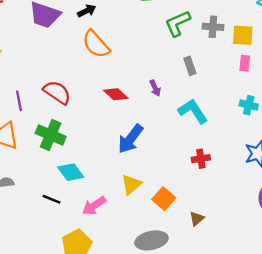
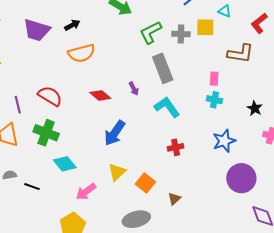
yellow square: (243, 35) -> (205, 27), moved
orange semicircle: (96, 44) -> (81, 53), turned -60
pink rectangle: (245, 63) -> (214, 79), moved
gray rectangle: (190, 66) -> (163, 68), size x1.8
black line: (52, 199) -> (32, 187), moved

